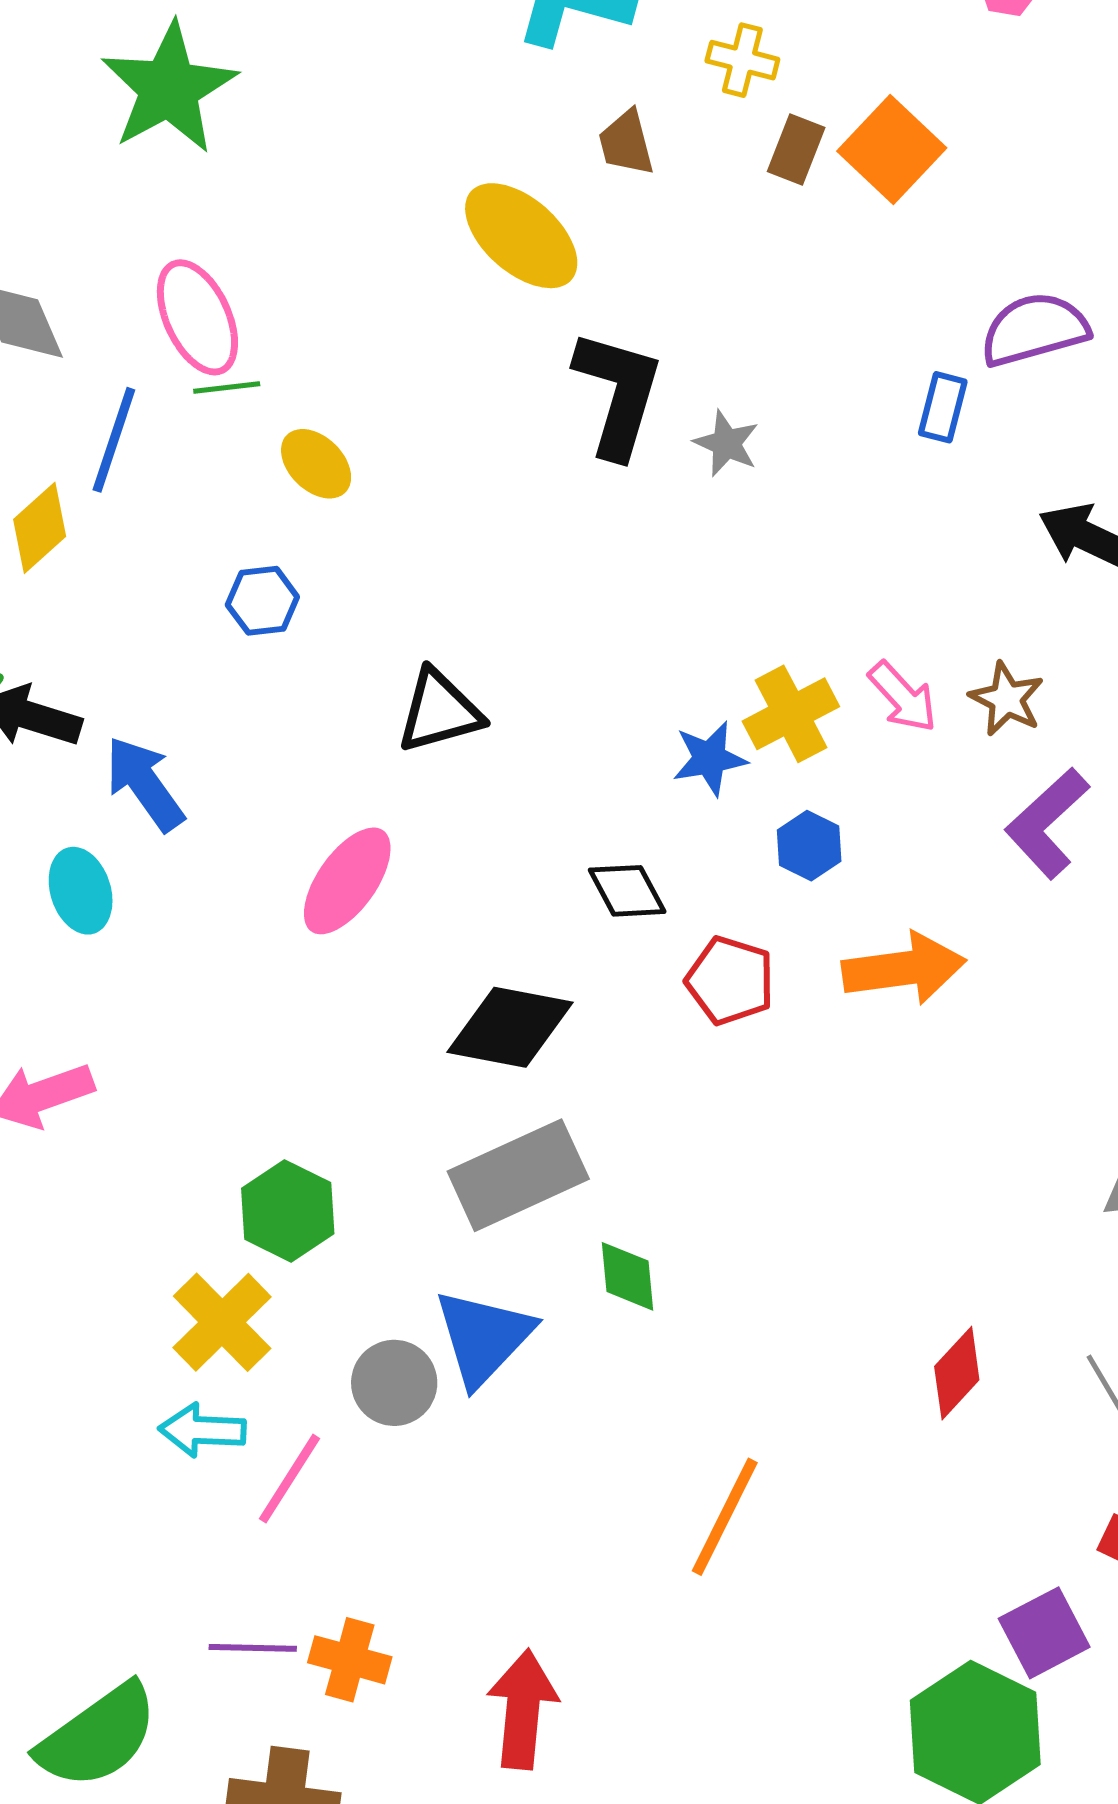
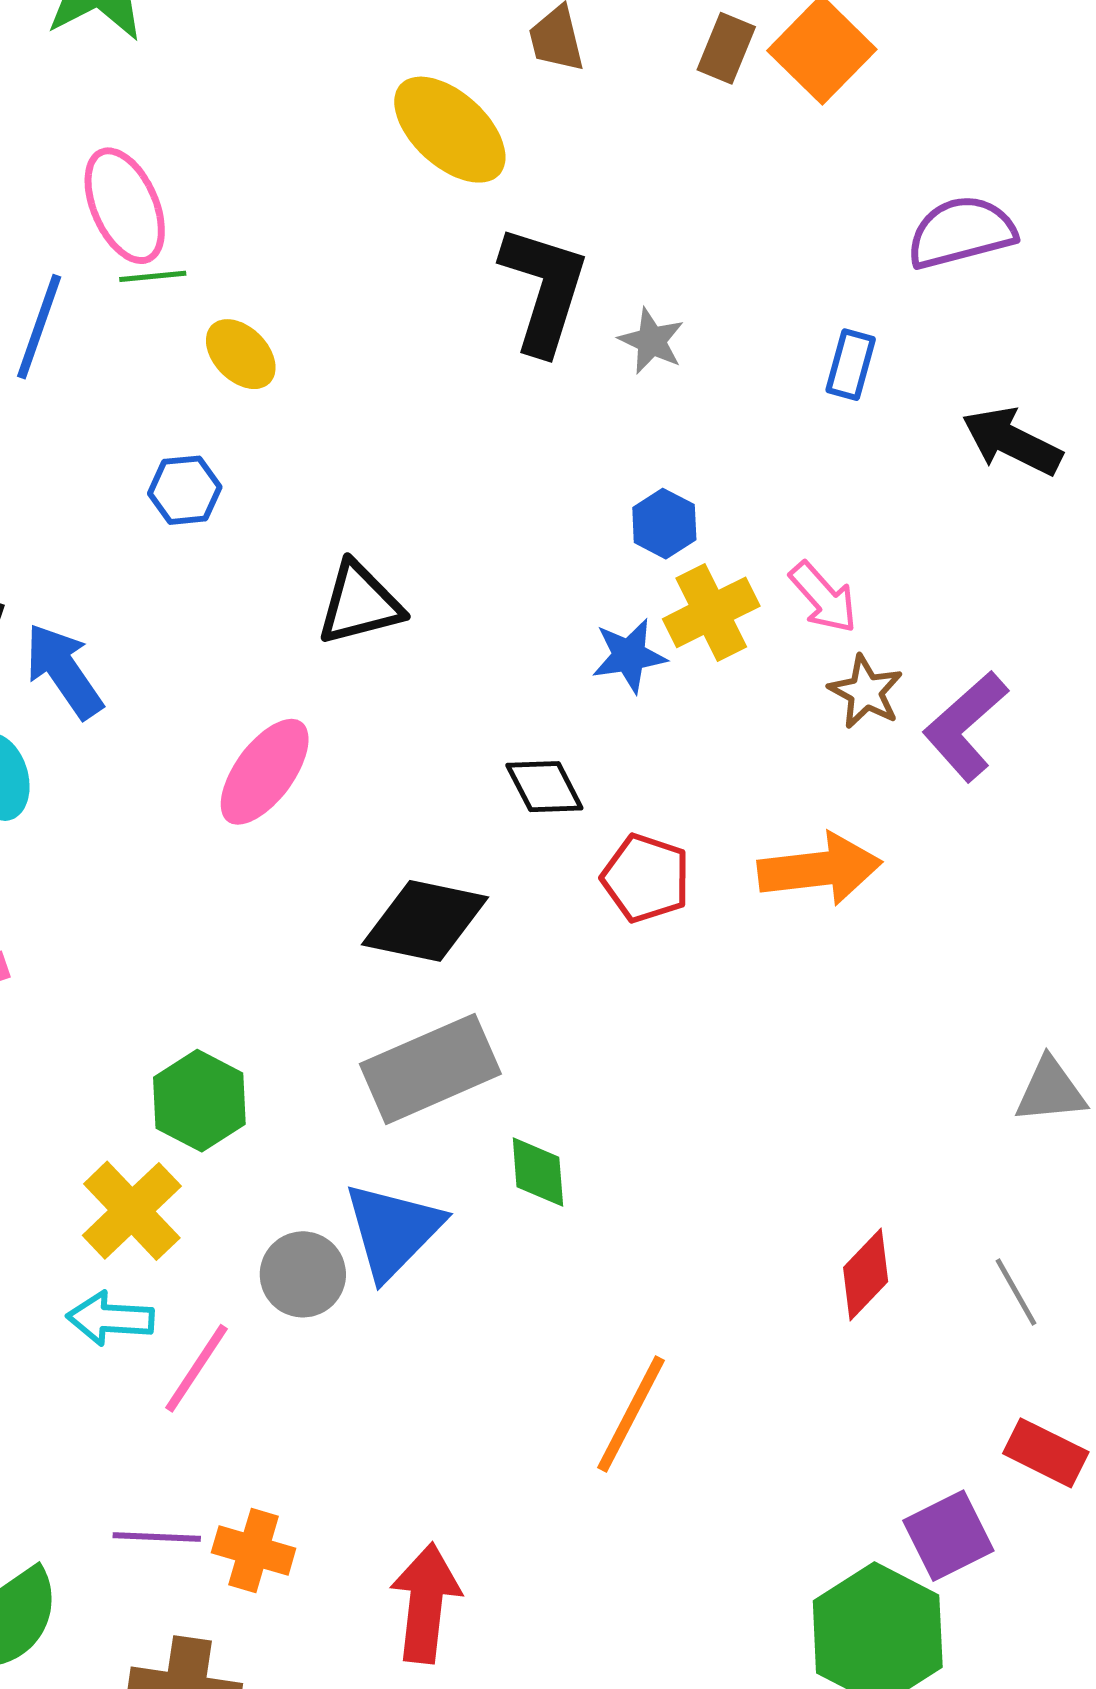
blue rectangle: (943, 407) -> (851, 365), moved
brown star: (1007, 699) -> (866, 692), moved
blue hexagon: (809, 846) -> (664, 524), moved

